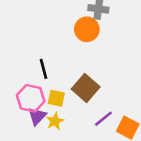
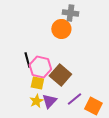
pink hexagon: (31, 98) -> (40, 67), moved
purple triangle: (37, 116) -> (49, 101), moved

